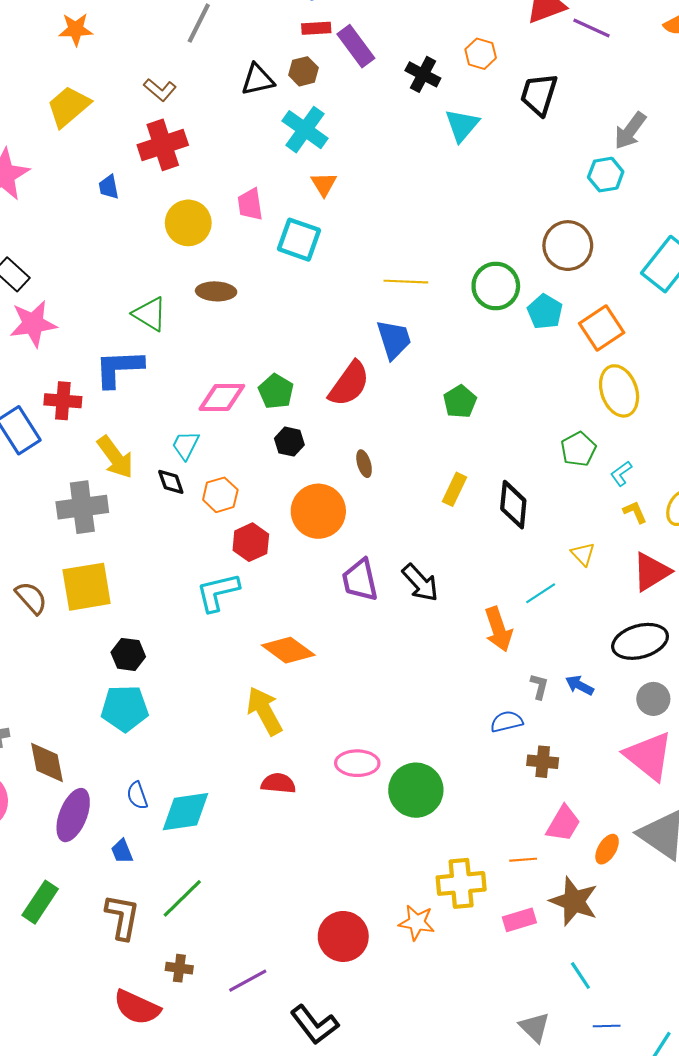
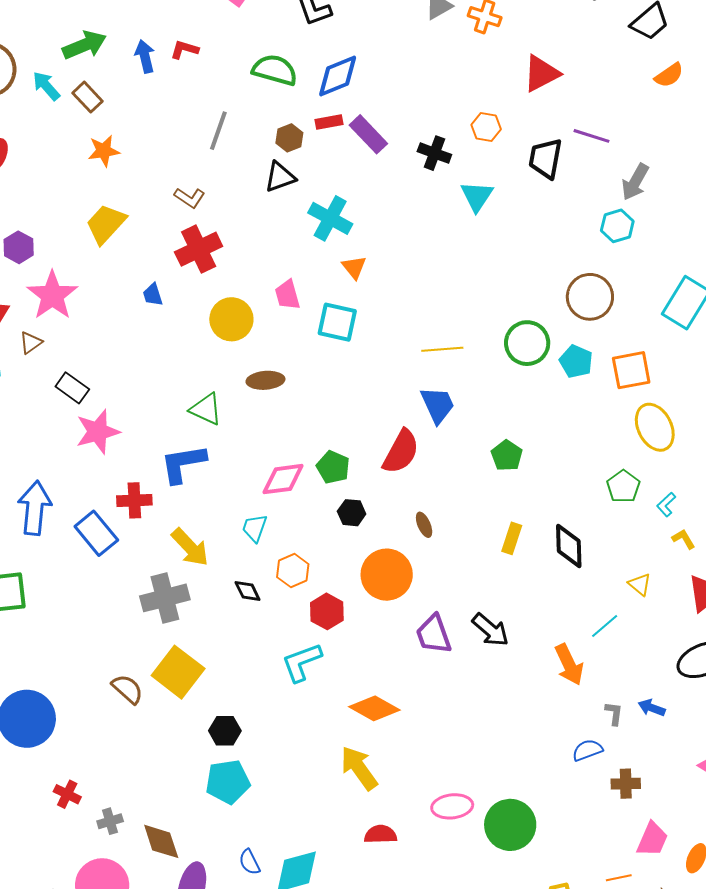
purple line: (591, 28) -> (592, 136), moved
brown hexagon: (303, 71) -> (289, 138), moved
orange square: (602, 328) -> (631, 370), turned 30
black diamond: (171, 482) -> (248, 591), moved
yellow square: (87, 587) -> (178, 672), turned -36

